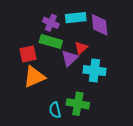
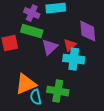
purple diamond: (100, 25) -> (88, 31), moved
red triangle: (81, 48) -> (70, 45), moved
orange triangle: (34, 77) -> (26, 84), moved

